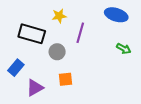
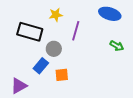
blue rectangle: (16, 68) -> (41, 66), moved
purple triangle: (35, 88) -> (19, 86), moved

